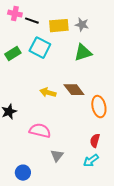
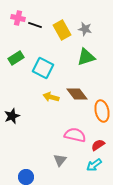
yellow rectangle: (59, 26) -> (62, 30), turned 66
cyan square: (40, 48) -> (43, 68), moved
pink semicircle: (40, 131) -> (75, 135), moved
red semicircle: (95, 141) -> (98, 145), turned 40

